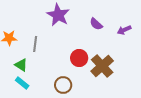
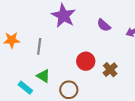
green triangle: (21, 65) -> (43, 76), moved
brown cross: (102, 66) -> (110, 70), size x0.6

